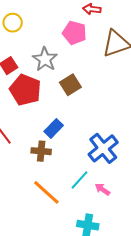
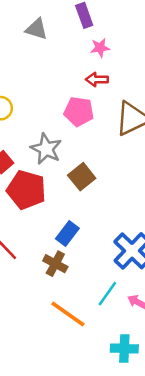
brown cross: (41, 151) -> (55, 264), turned 30

